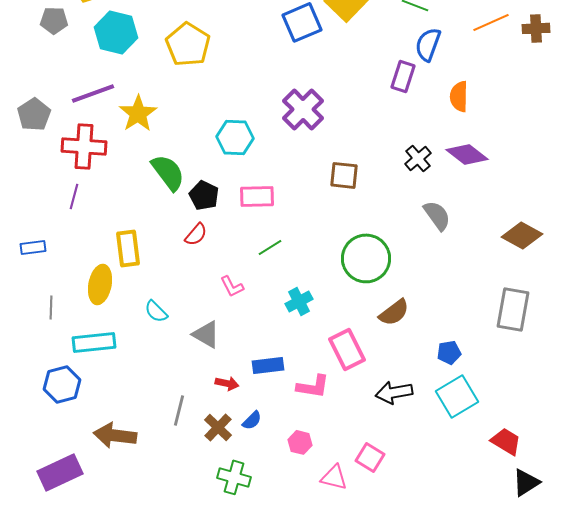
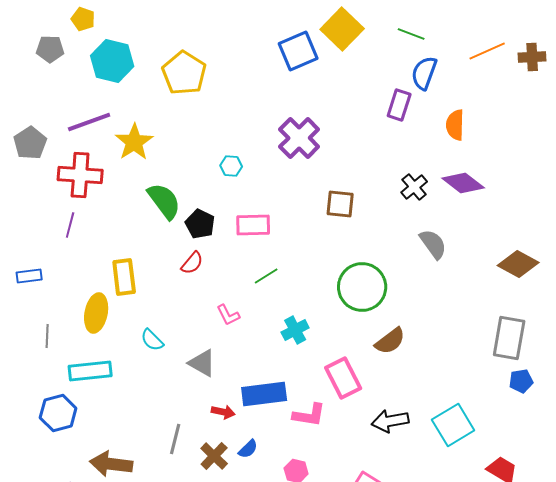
cyan hexagon: (235, 137) -> (231, 166), size x0.6
blue pentagon: (449, 352) -> (521, 381), moved
blue rectangle: (268, 365) -> (264, 394), size x1.4

